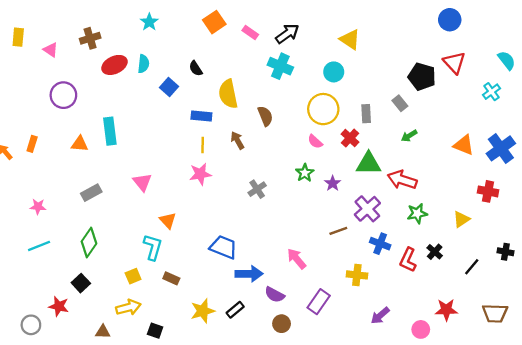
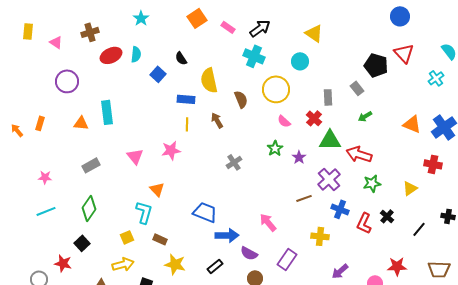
yellow circle: (323, 109) -> (276, 89), moved
pink star: (200, 174) -> (171, 150), moved
yellow star: (203, 311) -> (175, 264), moved, turned 30

